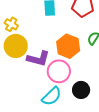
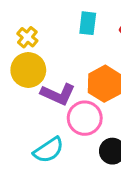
cyan semicircle: (52, 96) -> (49, 150), moved

